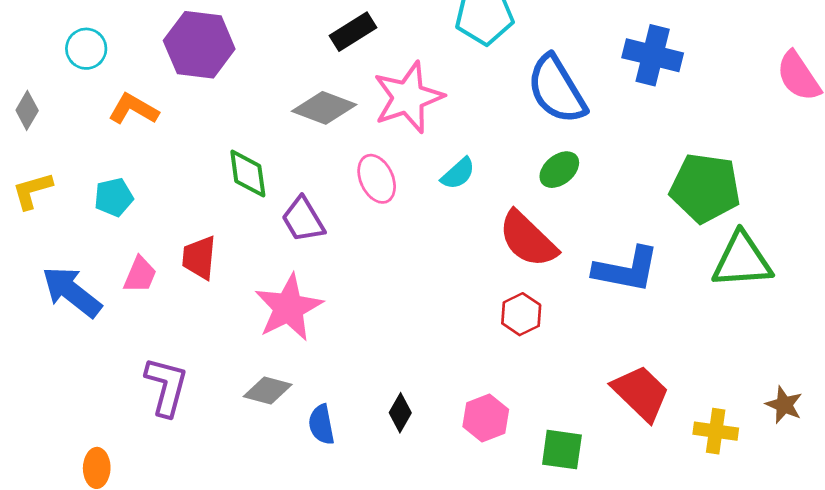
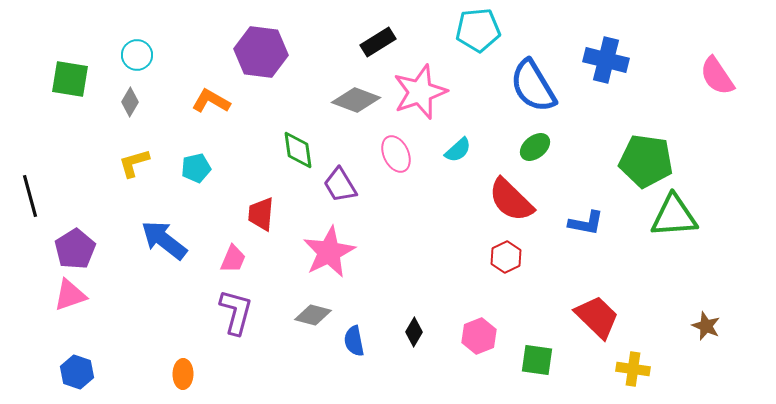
cyan circle: (86, 49) -> (137, 55), moved
blue L-shape: (626, 269) -> (586, 223), size x0.7
pink trapezoid: (140, 275) -> (233, 259), moved
yellow cross: (716, 431) -> (633, 369), moved

